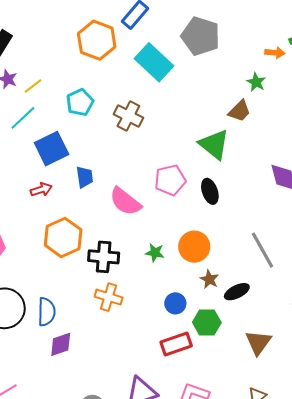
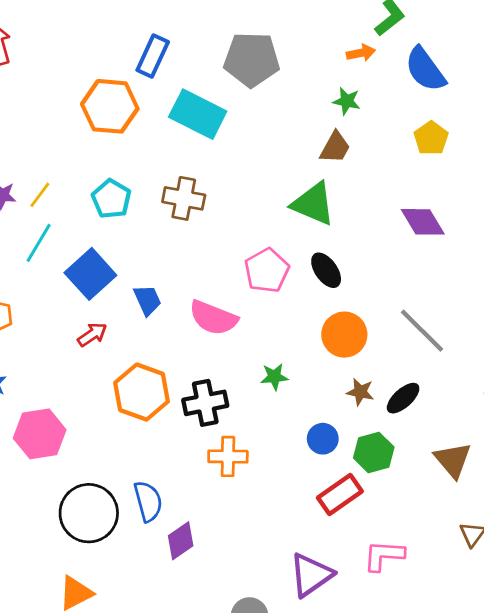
orange circle: (194, 247) -> (344, 335), moved

